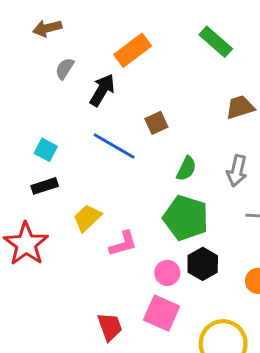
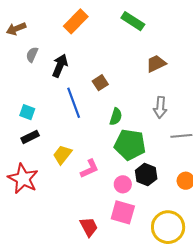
orange rectangle: (133, 50) -> (76, 21), moved
blue line: (114, 146) -> (74, 103), turned 48
green semicircle: (186, 169) -> (116, 117), moved

